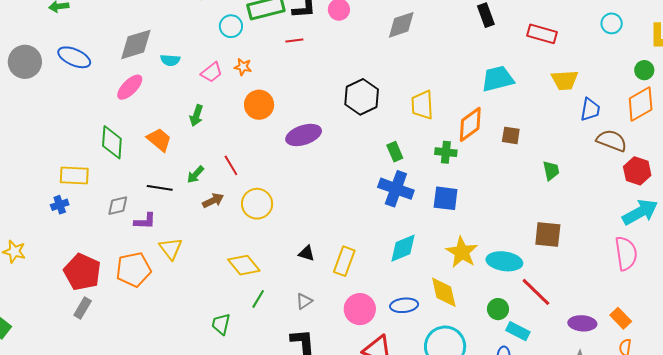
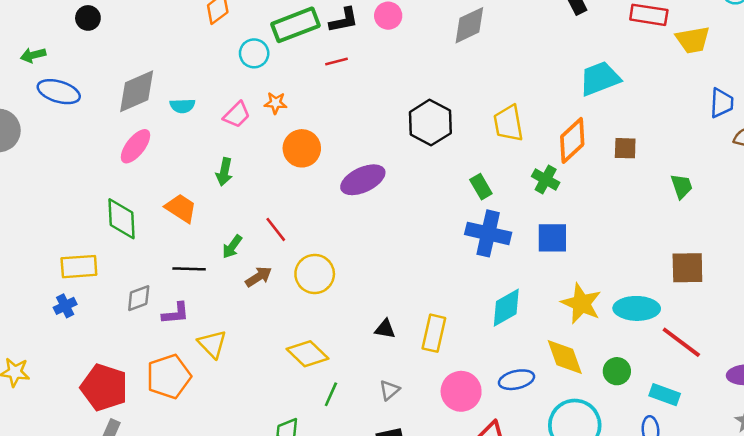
blue ellipse: (74, 57) -> (59, 92), moved
yellow trapezoid: (565, 80) -> (693, 40), moved
green cross: (446, 152) -> (546, 179), turned 30
green circle: (498, 309) -> (617, 371), moved

